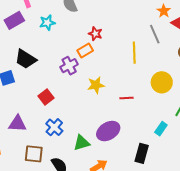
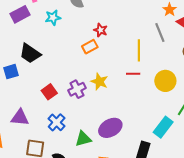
purple cross: (69, 66) -> (77, 89), moved
yellow star: (96, 85) -> (99, 82), turned 30
red line: (126, 98) -> (133, 74), moved
cyan rectangle: (161, 129) -> (163, 127), size x1.5

